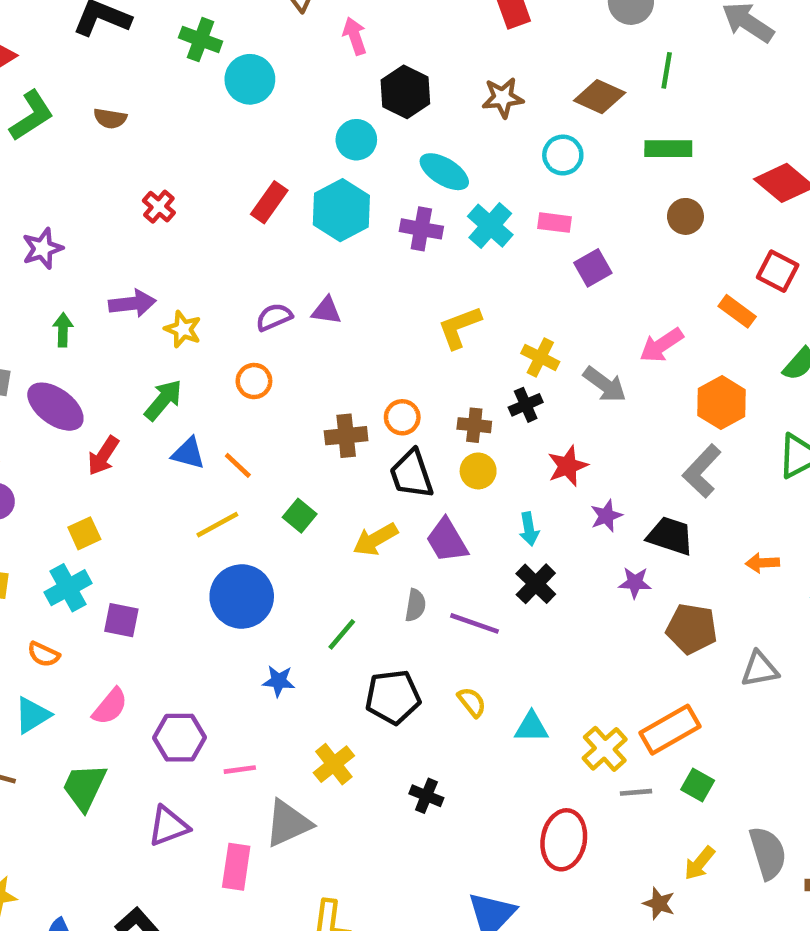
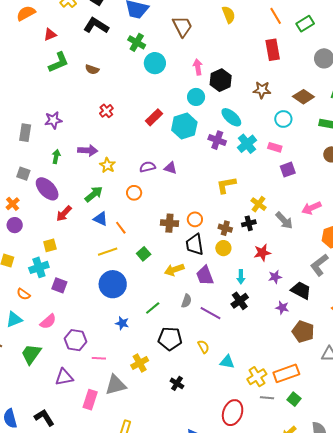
pink arrow: (355, 36) -> (198, 67), moved

